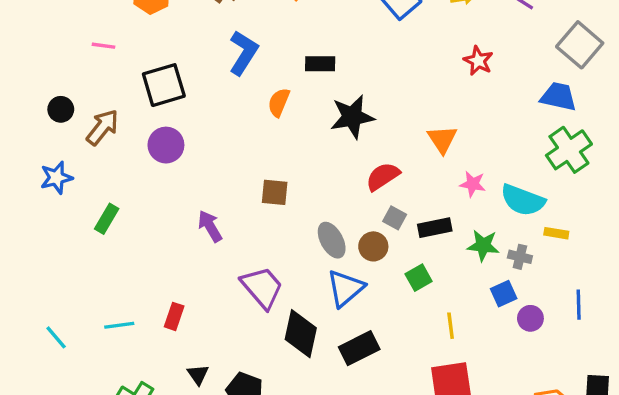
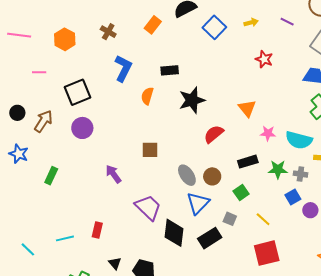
blue star: (56, 178) -> (19, 154), turned -30
gray square: (395, 218) -> (230, 219), moved
yellow line: (451, 326) -> (263, 219), turned -35

